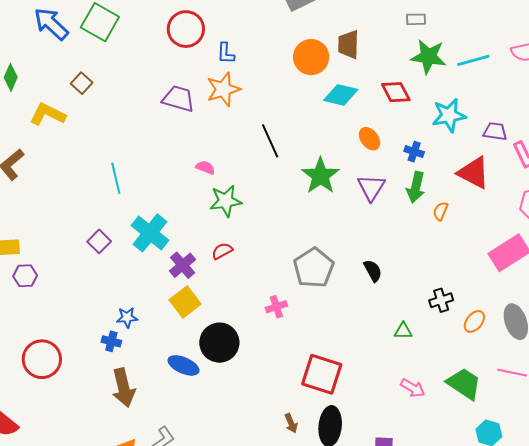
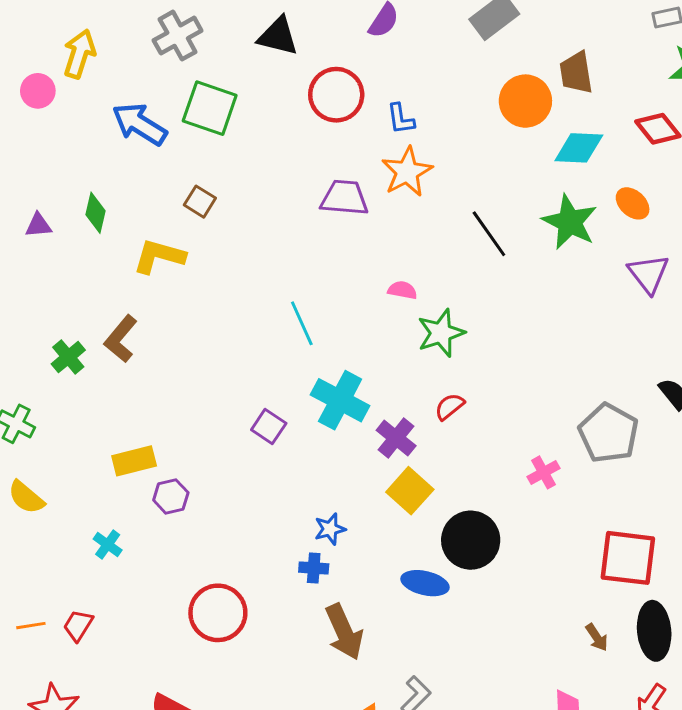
green star: (320, 176) -> (570, 222), moved
cyan line: (116, 178) -> (302, 323), moved
gray pentagon: (314, 268) -> (608, 433), moved

